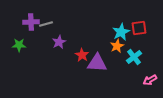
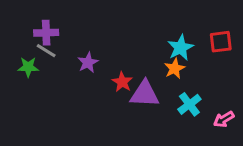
gray line: (46, 24) -> (46, 51), moved, turned 48
red square: (139, 28) -> (221, 42), moved
cyan cross: (134, 57) -> (189, 104), moved

